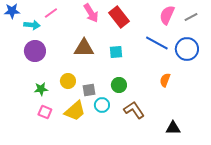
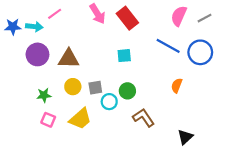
blue star: (12, 11) -> (13, 27), moved
brown triangle: (84, 48) -> (69, 59), moved
gray square: (89, 90) -> (95, 88), moved
cyan circle: (102, 105) -> (109, 102), moved
black triangle: (173, 128) -> (185, 137), turned -42

